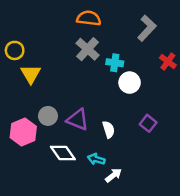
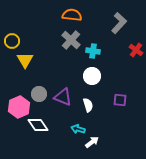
white circle: (130, 83) -> (92, 76), moved
purple square: (148, 123) -> (120, 100), turned -32
white diamond: (63, 153) -> (38, 125), moved

